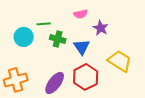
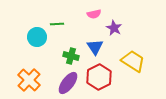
green cross: (58, 39) -> (71, 56), moved
orange cross: (16, 80) -> (29, 80), turned -30

